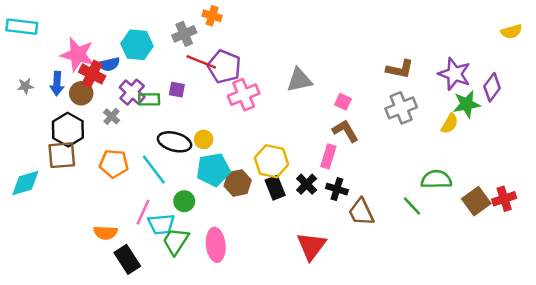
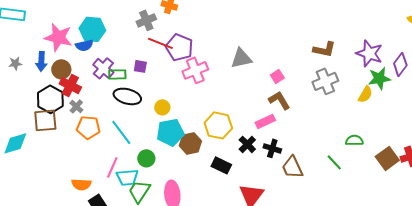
cyan hexagon: (137, 45) -> (92, 29), moved
red cross: (92, 74) -> (70, 85), moved
pink square: (343, 102) -> (277, 76), turned 32
gray cross: (111, 116) -> (76, 106), moved
black ellipse: (175, 142) -> (127, 96), moved
pink rectangle: (328, 156) -> (265, 121), turned 48
green semicircle: (436, 179) -> (354, 140), size x0.7
black rectangle: (275, 188) -> (221, 165), moved, turned -42

